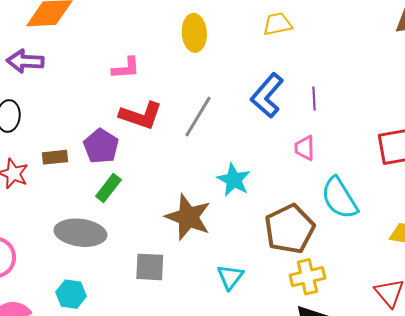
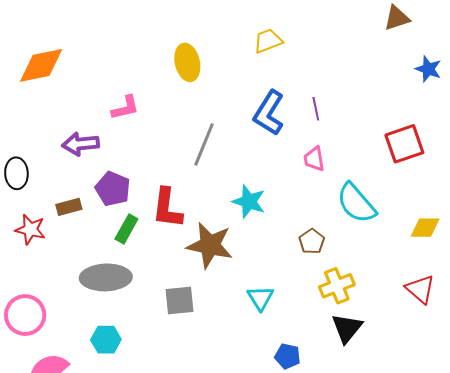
purple arrow: (25, 61) -> (81, 144), moved
red L-shape: (141, 116) -> (167, 208), moved, turned 87
brown pentagon: (290, 229) -> (312, 241), size x0.5

